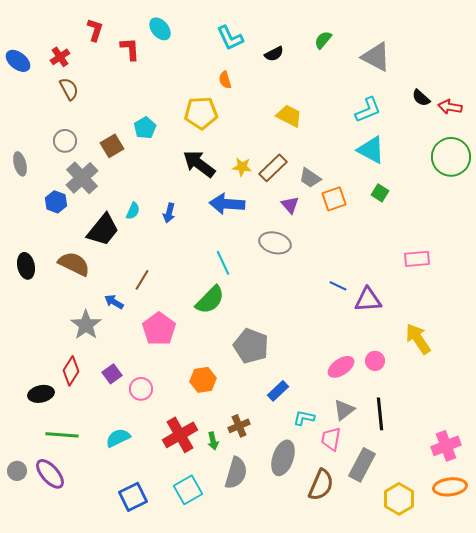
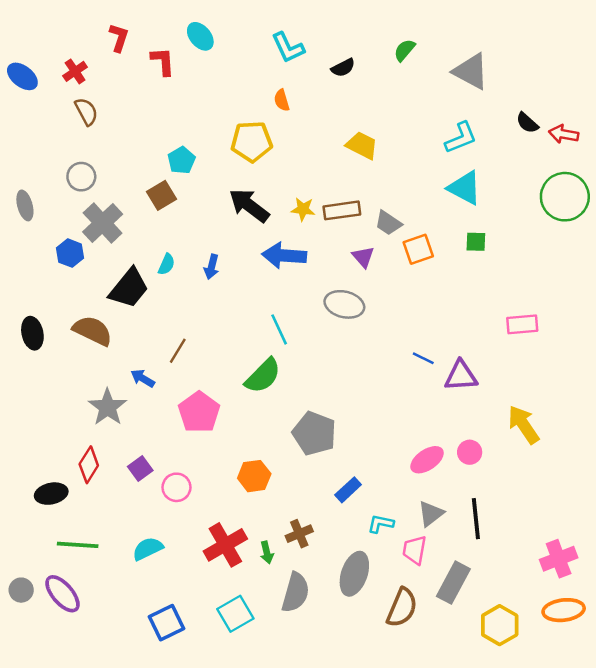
brown square: (112, 146) -> (161, 195), moved
brown rectangle: (273, 168) -> (342, 210), turned 36
green square: (380, 193) -> (476, 242), turned -30

